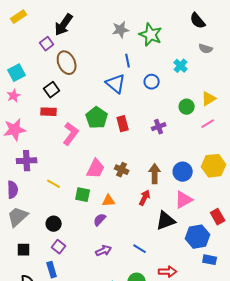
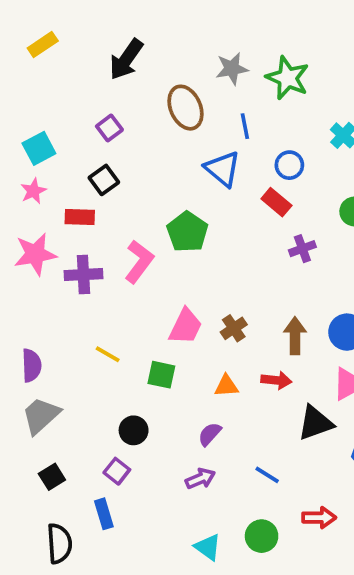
purple square: (47, 44) -> (109, 128), moved
brown ellipse: (67, 63) -> (185, 108), moved
red rectangle: (49, 112) -> (80, 217), moved
red rectangle: (123, 124) -> (276, 202), moved, turned -35
purple cross: (27, 161) -> (83, 275), moved
brown cross: (122, 170) -> (234, 328), turned 32
red arrow: (145, 198) -> (276, 380), turned 70
orange triangle: (109, 201) -> (226, 386), moved
purple semicircle: (100, 220) -> (210, 434), moved
black circle: (54, 224) -> (134, 430), moved
black square: (24, 250) -> (52, 477), turned -32

